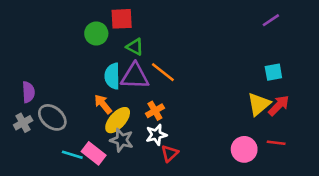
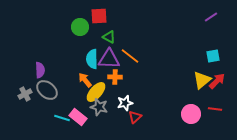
purple semicircle: (28, 92) -> (40, 70), moved
orange cross: (155, 111) -> (115, 77), moved, turned 32

